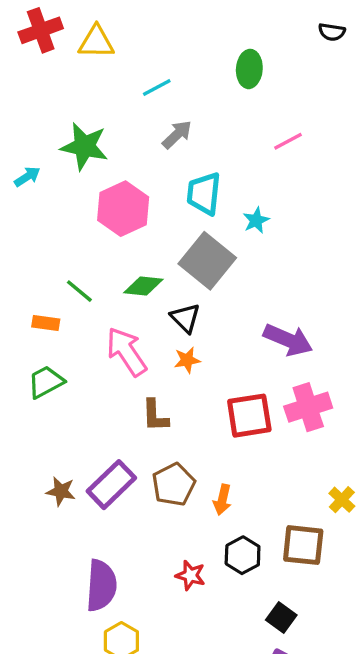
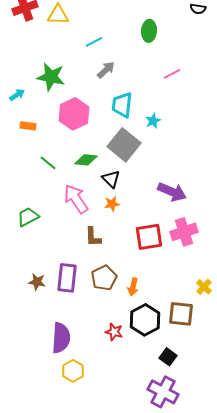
orange rectangle: (46, 323) -> (28, 126), moved
purple rectangle: (111, 485) -> (67, 278), turned -40
black hexagon: (243, 555) -> (145, 320), size x1.4

